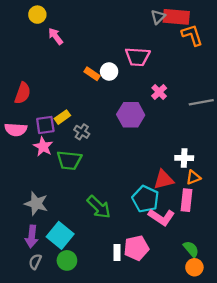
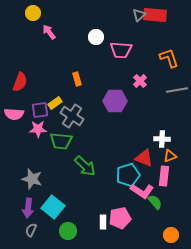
orange L-shape: (192, 35) -> (169, 58), moved
white circle: (109, 72) -> (96, 37), moved
orange rectangle: (92, 74) -> (77, 79), moved, turned 40
gray cross: (82, 132) -> (72, 116), size x1.6
pink star: (43, 147) -> (38, 129), turned -30
red triangle: (164, 180) -> (144, 158), turned 36
cyan pentagon: (145, 199) -> (128, 175), turned 30
green arrow: (99, 207) -> (85, 166), moved
green semicircle: (191, 249) -> (155, 202), moved
green circle: (67, 260) -> (68, 231), moved

